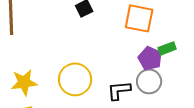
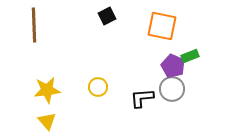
yellow circle: (75, 79) -> (98, 87), size x0.6

